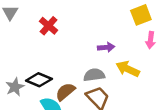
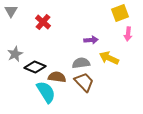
gray star: (15, 87) -> (15, 54), moved
brown semicircle: (65, 92) -> (57, 77), turned 48

